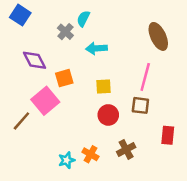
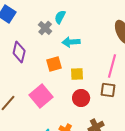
purple diamond: (35, 60) -> (19, 52), turned 40
orange square: (64, 78) -> (54, 64), moved
pink square: (45, 101) -> (41, 96), moved

